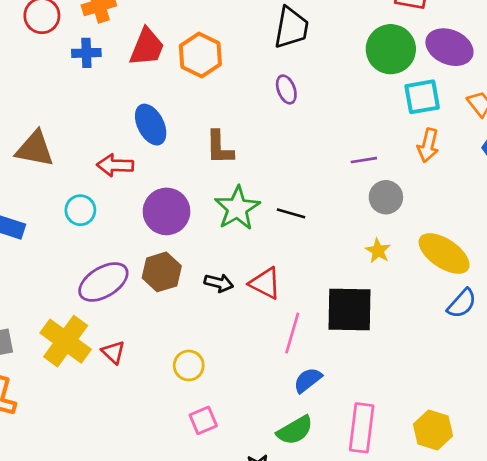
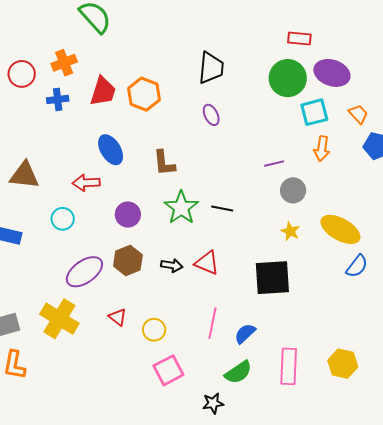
purple circle: (166, 211) -> (128, 215), size x0.7
pink line: (292, 333) -> (212, 323), moved
red triangle: (113, 352) -> (118, 317), moved
pink square: (203, 420) -> (168, 370), size x1.4

